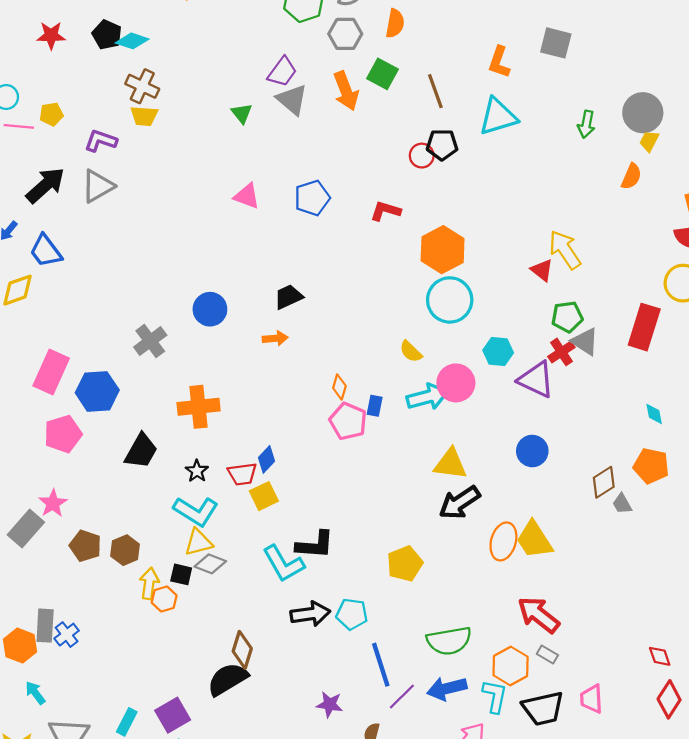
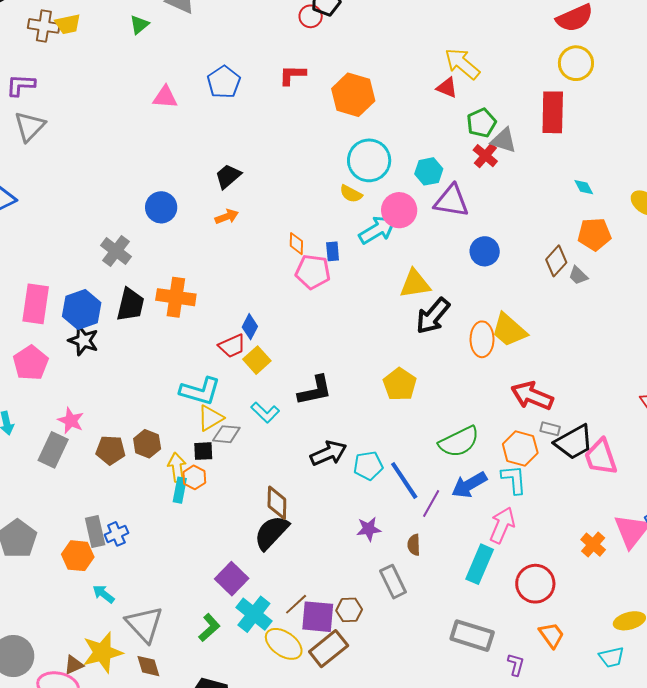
green triangle: (242, 113) -> (139, 25), turned 45
yellow trapezoid: (144, 116) -> (68, 24), moved
cyan circle: (450, 300) -> (369, 160), moved
purple triangle: (536, 380) -> (451, 201), moved
orange cross: (199, 407) -> (176, 297), turned 30
pink pentagon: (63, 434) -> (31, 363), moved
black trapezoid: (141, 451) -> (130, 305), moved
black star: (197, 471) -> (83, 340), moved, size x1.4
cyan L-shape: (283, 564) -> (265, 412), moved, size x0.7
cyan pentagon: (352, 614) -> (368, 466), moved
blue cross: (67, 635) -> (116, 534), turned 30
pink trapezoid: (592, 699) -> (601, 457), size x1.4
black trapezoid: (543, 708) -> (574, 442), moved
cyan rectangle: (127, 722) -> (180, 490), moved

